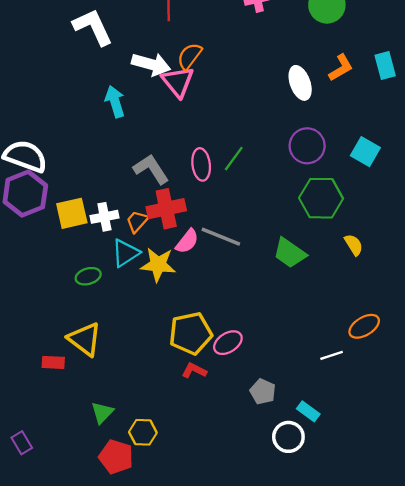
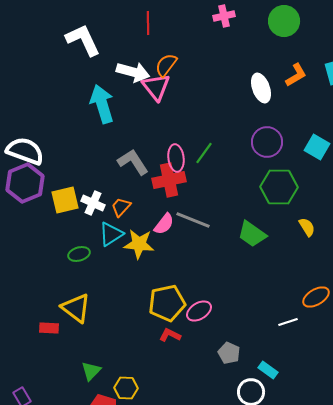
cyan arrow: (115, 102) -> (102, 104), size x1.4
red cross: (166, 209) -> (169, 180), moved
white cross: (104, 217) -> (93, 203), turned 35

